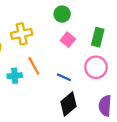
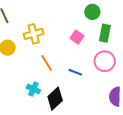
green circle: (62, 14) -> (92, 12), moved
cyan cross: (15, 76) -> (33, 89), moved, turned 32
black diamond: (69, 104) -> (55, 99), moved

